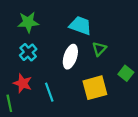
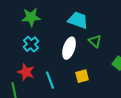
green triangle: (99, 49) -> (95, 41), turned -32
yellow square: (95, 88) -> (82, 76), moved, size x0.6

